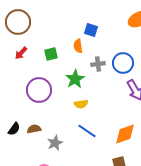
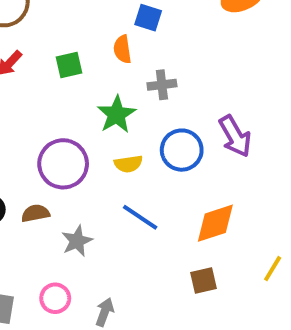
blue circle: (123, 63) -> (182, 150), moved
purple circle: (39, 90) -> (63, 164), moved

